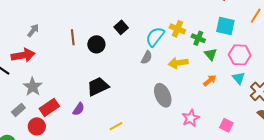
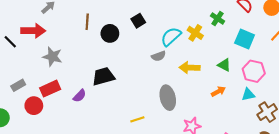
green cross: (198, 38) -> (218, 19), moved
green triangle: (211, 54) -> (224, 65), turned -32
gray semicircle: (147, 57) -> (159, 56), turned 32
cyan triangle: (239, 78) -> (248, 94), turned 48
gray star: (33, 87) -> (52, 57), moved, turned -30
yellow line: (116, 126) -> (137, 119), moved

